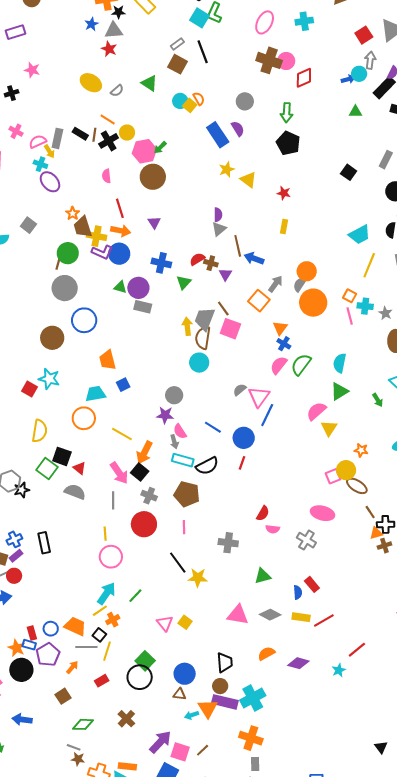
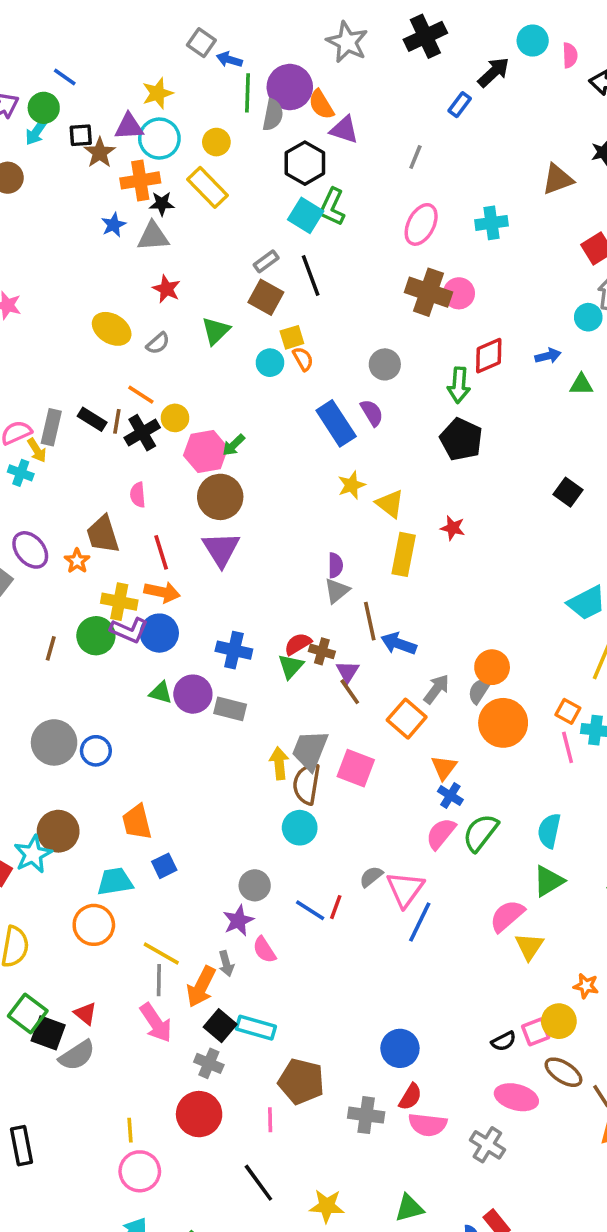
red star: (109, 49) -> (166, 289), moved
red diamond: (304, 78) -> (489, 356), moved
blue arrow: (348, 79) -> (548, 356), moved
green triangle: (149, 83) -> (216, 331), turned 42
yellow square: (190, 105) -> (292, 337), moved, turned 32
purple ellipse: (50, 182) -> (30, 550), moved
purple triangle: (154, 222) -> (221, 549), moved, size x1.6
yellow rectangle: (284, 226) -> (404, 554), moved, size x1.6
brown trapezoid: (83, 227) -> (103, 534), moved
green circle: (68, 253) -> (96, 636), moved
green triangle: (184, 282) -> (291, 666), moved
gray circle: (65, 288) -> (54, 742), moved
gray rectangle: (143, 307) -> (230, 709), moved
brown line: (223, 308) -> (350, 692), moved
blue circle: (84, 320) -> (96, 751), size x0.7
brown circle: (52, 338) -> (58, 831), moved
cyan star: (49, 379) -> (33, 854), turned 30
purple star: (165, 415) -> (238, 921), turned -30
blue line: (213, 427) -> (310, 910), moved
blue circle: (244, 438) -> (400, 1048), moved
gray arrow: (174, 442) -> (226, 964), moved
black square: (62, 456) -> (48, 1033), moved
cyan rectangle: (183, 460) -> (256, 1028), moved
red line: (242, 463) -> (336, 907), moved
black semicircle: (207, 466) -> (504, 1041), moved, size x0.6
black square: (140, 472) -> (220, 1026), moved
brown ellipse: (357, 486) -> (563, 1072), moved
gray semicircle: (75, 492) -> (77, 1055), turned 125
brown pentagon: (187, 494) -> (301, 1081), moved
gray line: (113, 500) -> (159, 980), moved
pink semicircle: (273, 529) -> (428, 1125), size x1.5
gray cross: (228, 543) -> (366, 1115), moved
yellow star: (198, 578) -> (327, 1206), moved

